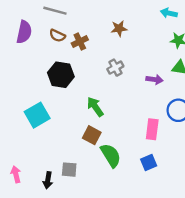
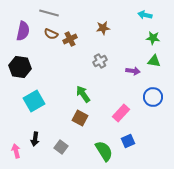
black hexagon: (61, 75) -> (20, 67), moved
pink rectangle: (152, 129) -> (121, 113), moved, turned 36
green semicircle: (111, 155) -> (104, 151), moved
gray square: (69, 170) -> (61, 147), turned 32
black arrow: (48, 180) -> (35, 139), moved

